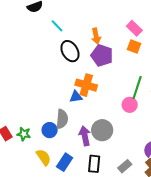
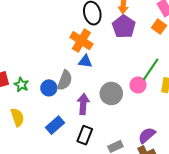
orange cross: (86, 85) -> (81, 41), moved
gray circle: (102, 130) -> (111, 93), moved
yellow semicircle: (44, 157) -> (17, 117), moved

